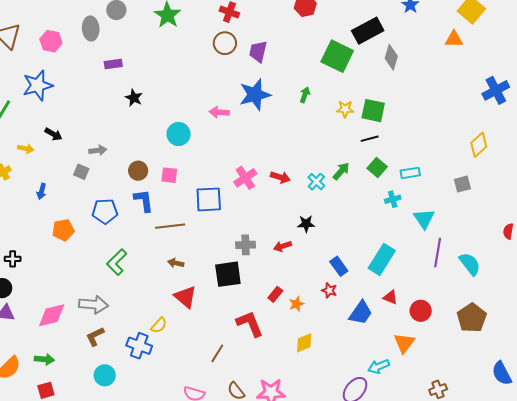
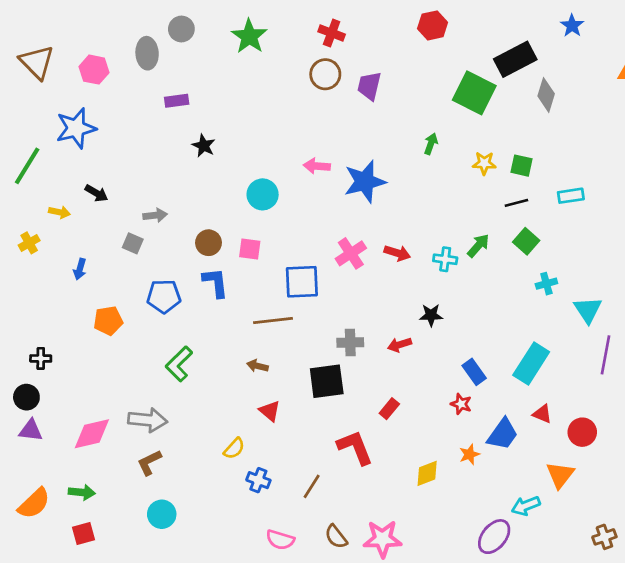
blue star: (255, 95) -> (365, 182), moved
green square: (373, 111) -> (521, 166), size x0.7
cyan rectangle: (410, 173) -> (571, 196), moved
cyan cross: (316, 182) -> (445, 259), turned -36
brown line: (170, 226) -> (273, 321), moved
red triangle: (185, 297) -> (270, 411), size x0.7
orange star: (297, 304) -> (469, 454), moved
blue cross: (139, 346) -> (258, 480), moved, size x0.7

